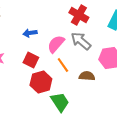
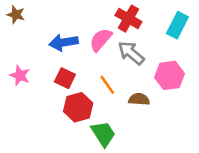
blue arrow: (30, 33) -> (64, 42), size x1.5
pink semicircle: (56, 44) -> (101, 40), moved

